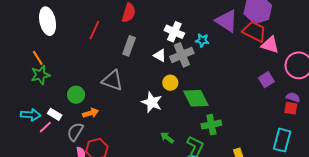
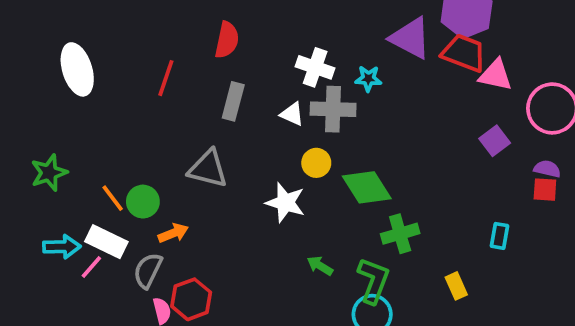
gray cross: (182, 55) -> (333, 109), turned 30
orange line: (38, 58) -> (113, 198), moved
green star: (40, 75) -> (49, 173), moved
white rectangle: (55, 114) -> (106, 242), size x1.5
cyan rectangle: (282, 140) -> (500, 236), moved, size x0.6

